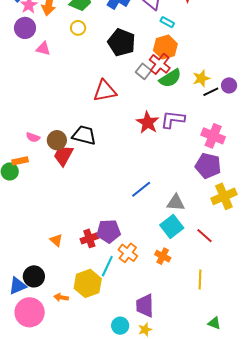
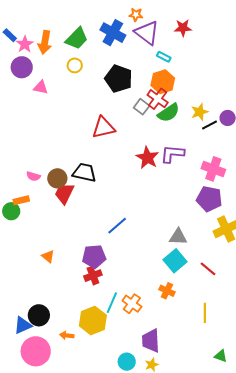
blue line: (141, 189) -> (117, 226), moved
purple pentagon: (109, 231) -> (94, 257), moved
orange triangle: (56, 240) -> (48, 256), moved
orange cross: (128, 253) -> (132, 304), moved

